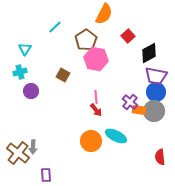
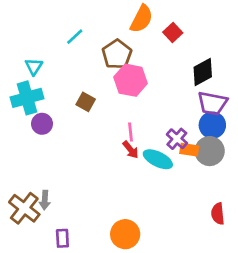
red square: (128, 36) -> (173, 32), moved
cyan cross: (20, 72) -> (27, 98), size x1.6
cyan ellipse: (116, 136) -> (158, 159), moved
orange circle: (91, 141) -> (125, 234), moved

